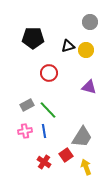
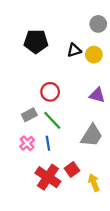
red circle: (49, 73) -> (50, 92), moved
pink cross: (25, 131) -> (27, 143), turned -32
gray trapezoid: (82, 137) -> (92, 136), moved
red cross: (44, 162) -> (48, 177), size x1.6

